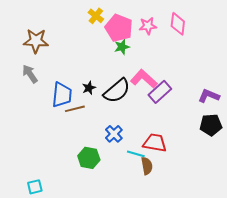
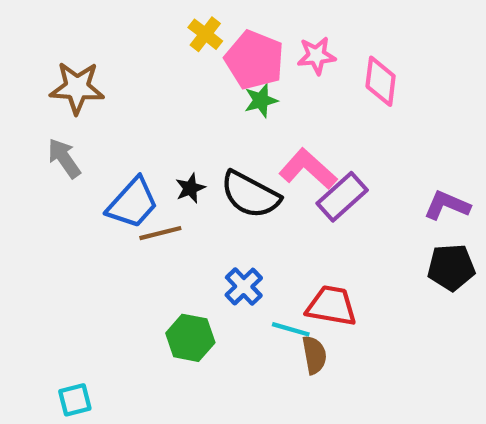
pink diamond: (178, 24) -> (381, 81), moved
black semicircle: (117, 91) -> (250, 195), turned 68
blue trapezoid: (62, 95) -> (133, 203), turned 36

